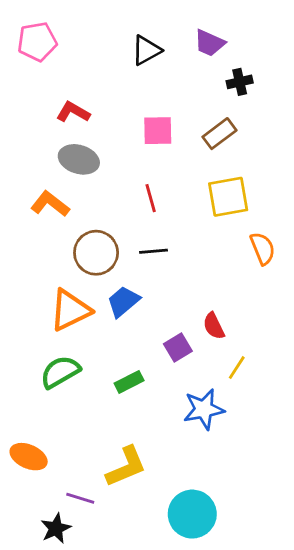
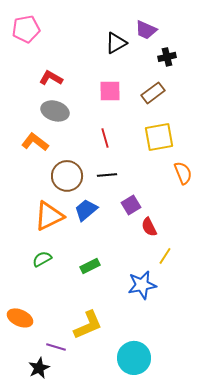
black triangle: (146, 50) -> (116, 43), moved
purple square: (178, 347) -> (131, 205), moved
green semicircle: (60, 372) -> (42, 259), size x0.7

